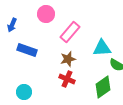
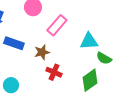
brown star: (68, 59) -> (42, 52), moved

